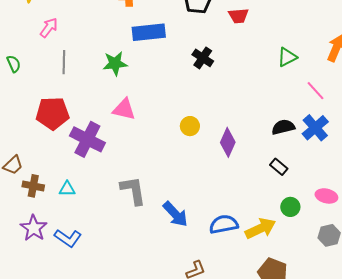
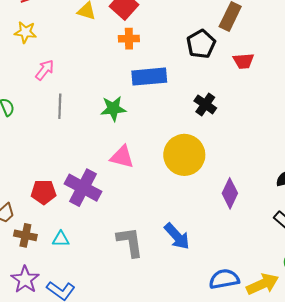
red pentagon: (53, 113) -> (44, 192), moved, size x0.7
yellow circle: (190, 126) -> (184, 155), moved, size x2.0
blue arrow: (175, 214) -> (177, 236), moved

